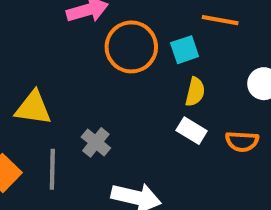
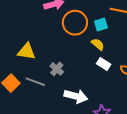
yellow semicircle: (195, 92) -> (98, 44), moved, turned -64
gray line: (52, 169) -> (35, 82), turned -72

